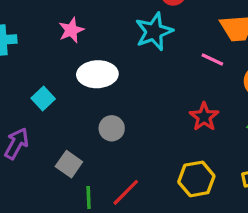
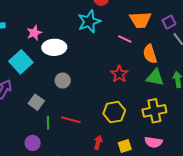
pink star: (71, 30) -> (34, 33), moved
cyan square: (43, 98) -> (21, 62), size x1.6
red line: (126, 192) -> (71, 120), turned 60

